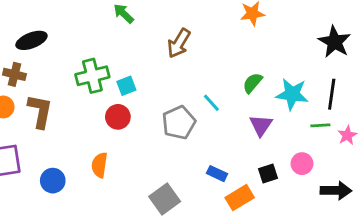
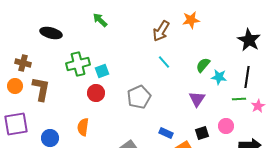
black ellipse: (31, 40) -> (51, 33), moved, turned 35
brown arrow: (179, 43) -> (161, 31), moved
green semicircle: (252, 83) -> (203, 65), moved
cyan star: (292, 94) -> (219, 77), size x0.7
cyan line: (211, 103) -> (164, 62), moved

